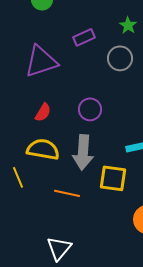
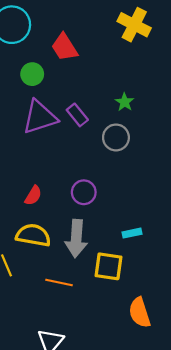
purple rectangle: (84, 37) -> (77, 115), turned 75
purple triangle: (41, 61) -> (40, 117), moved

